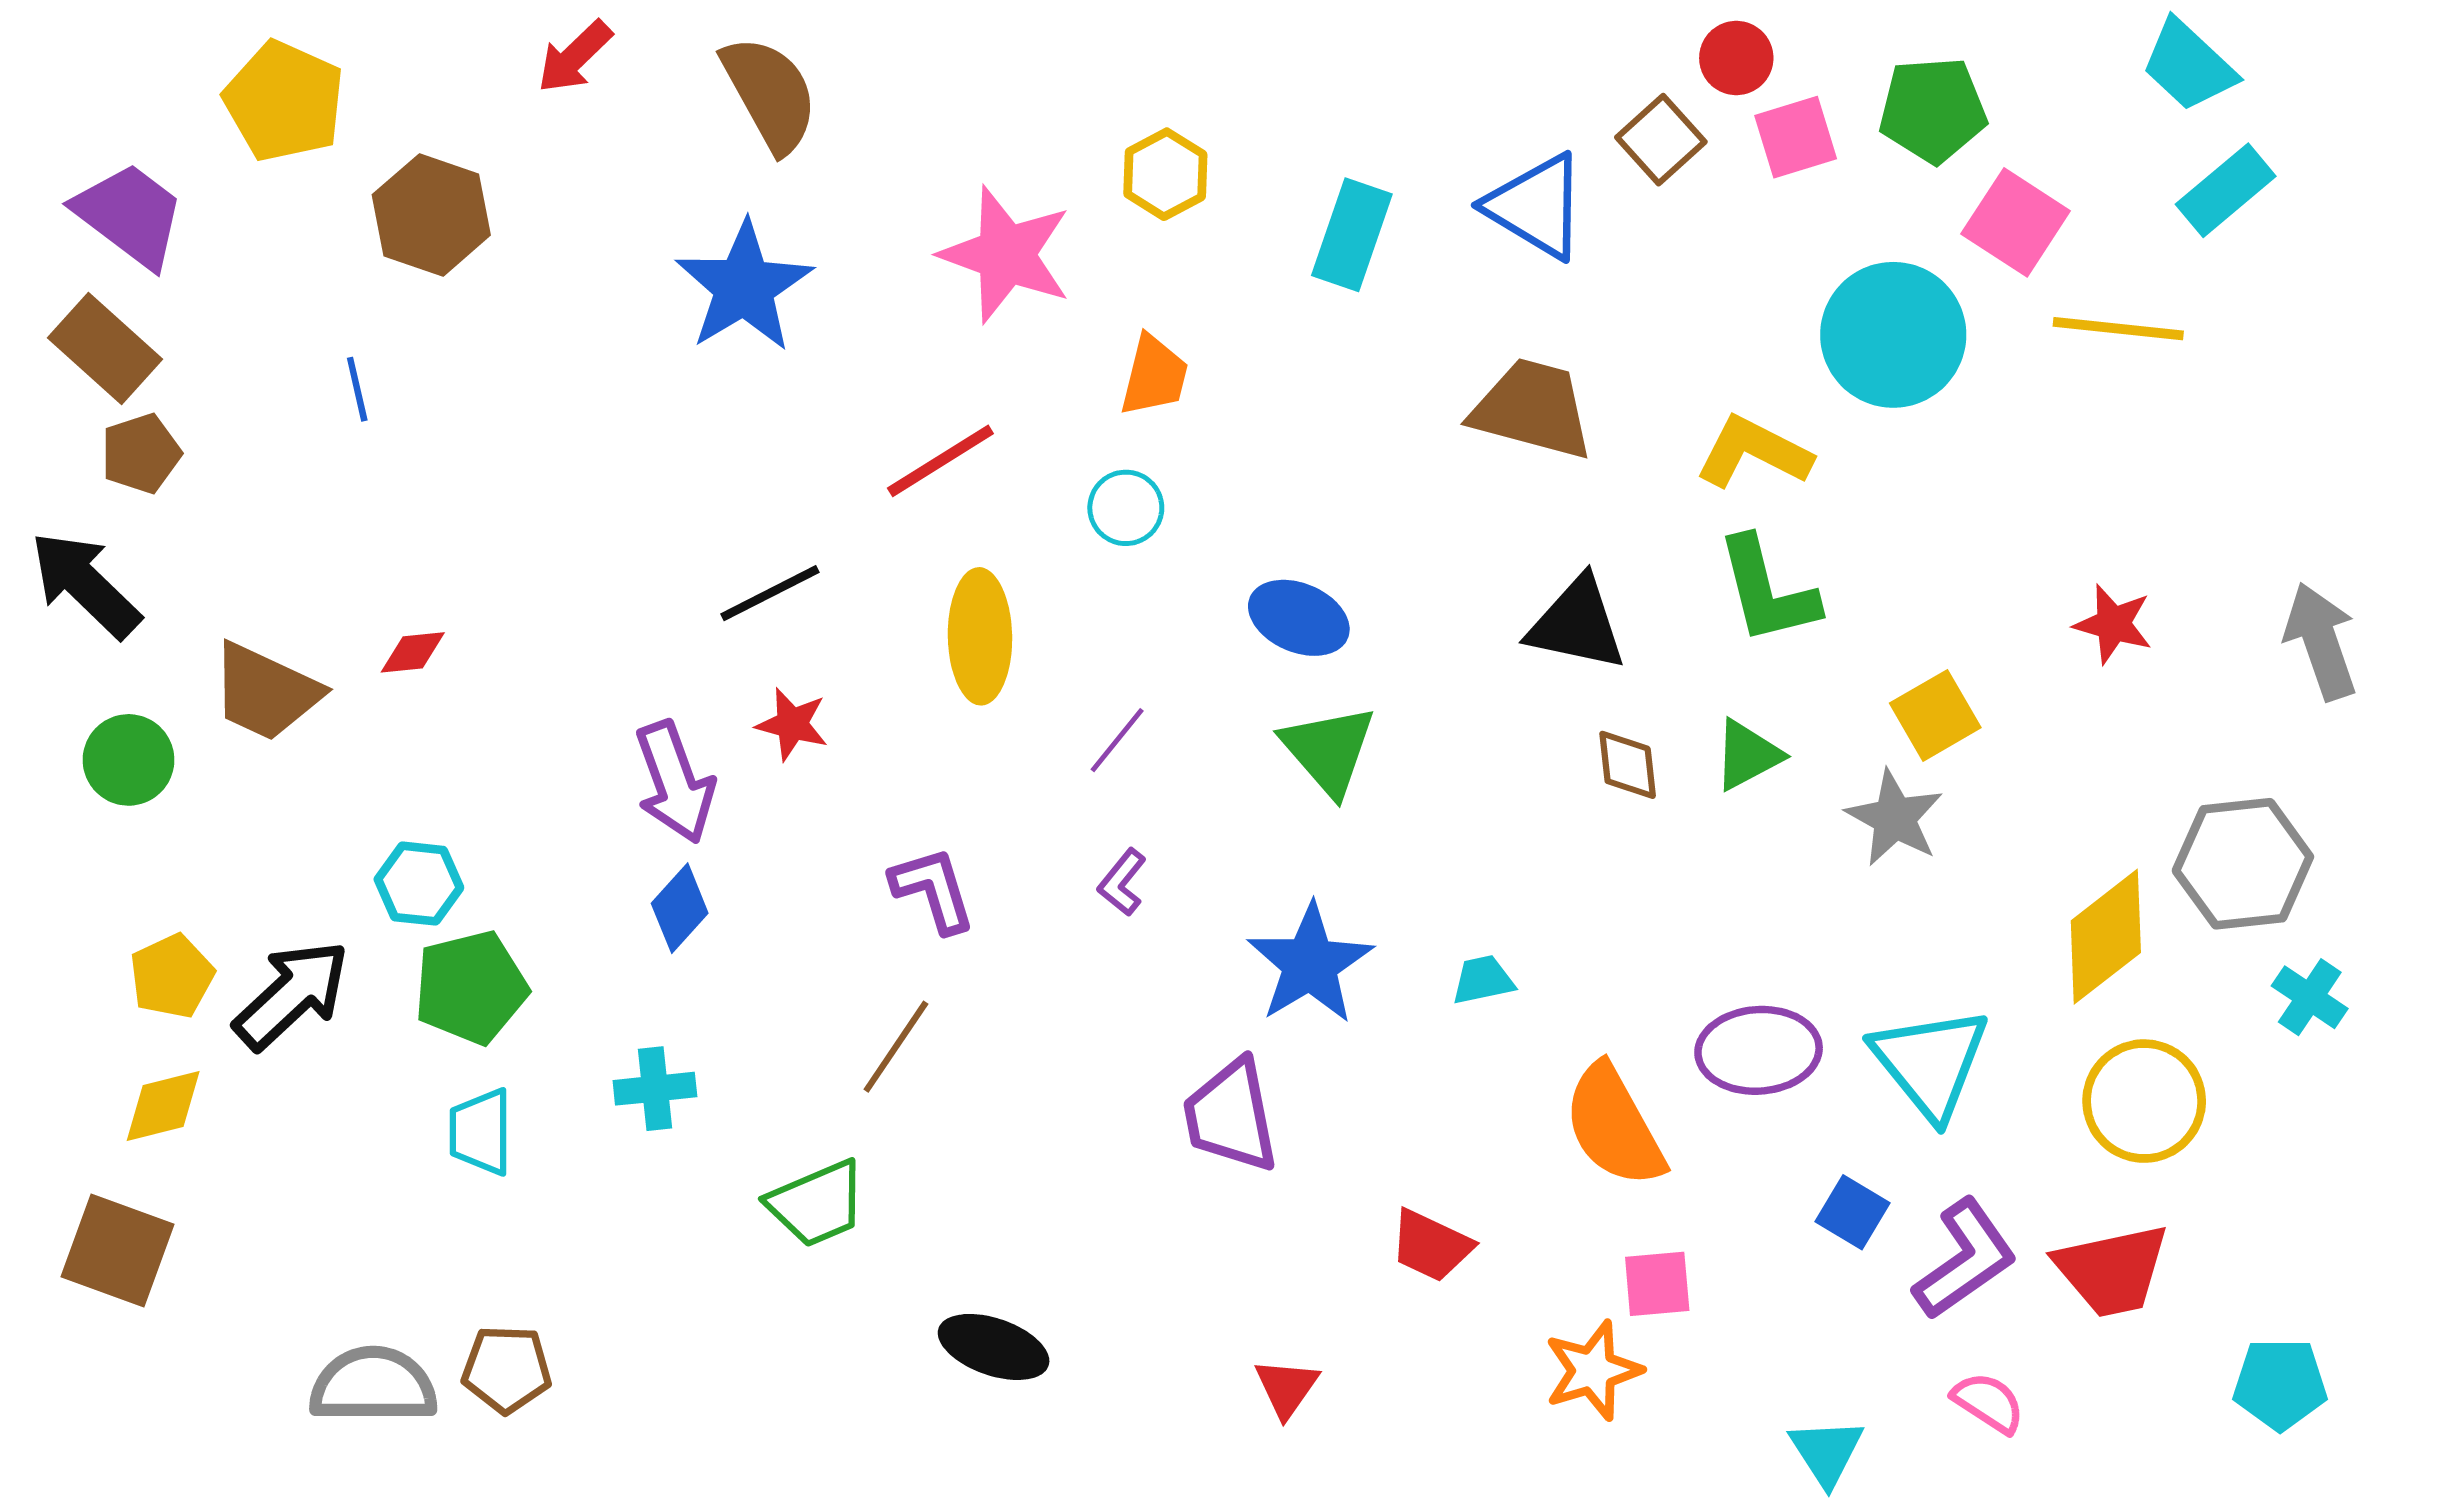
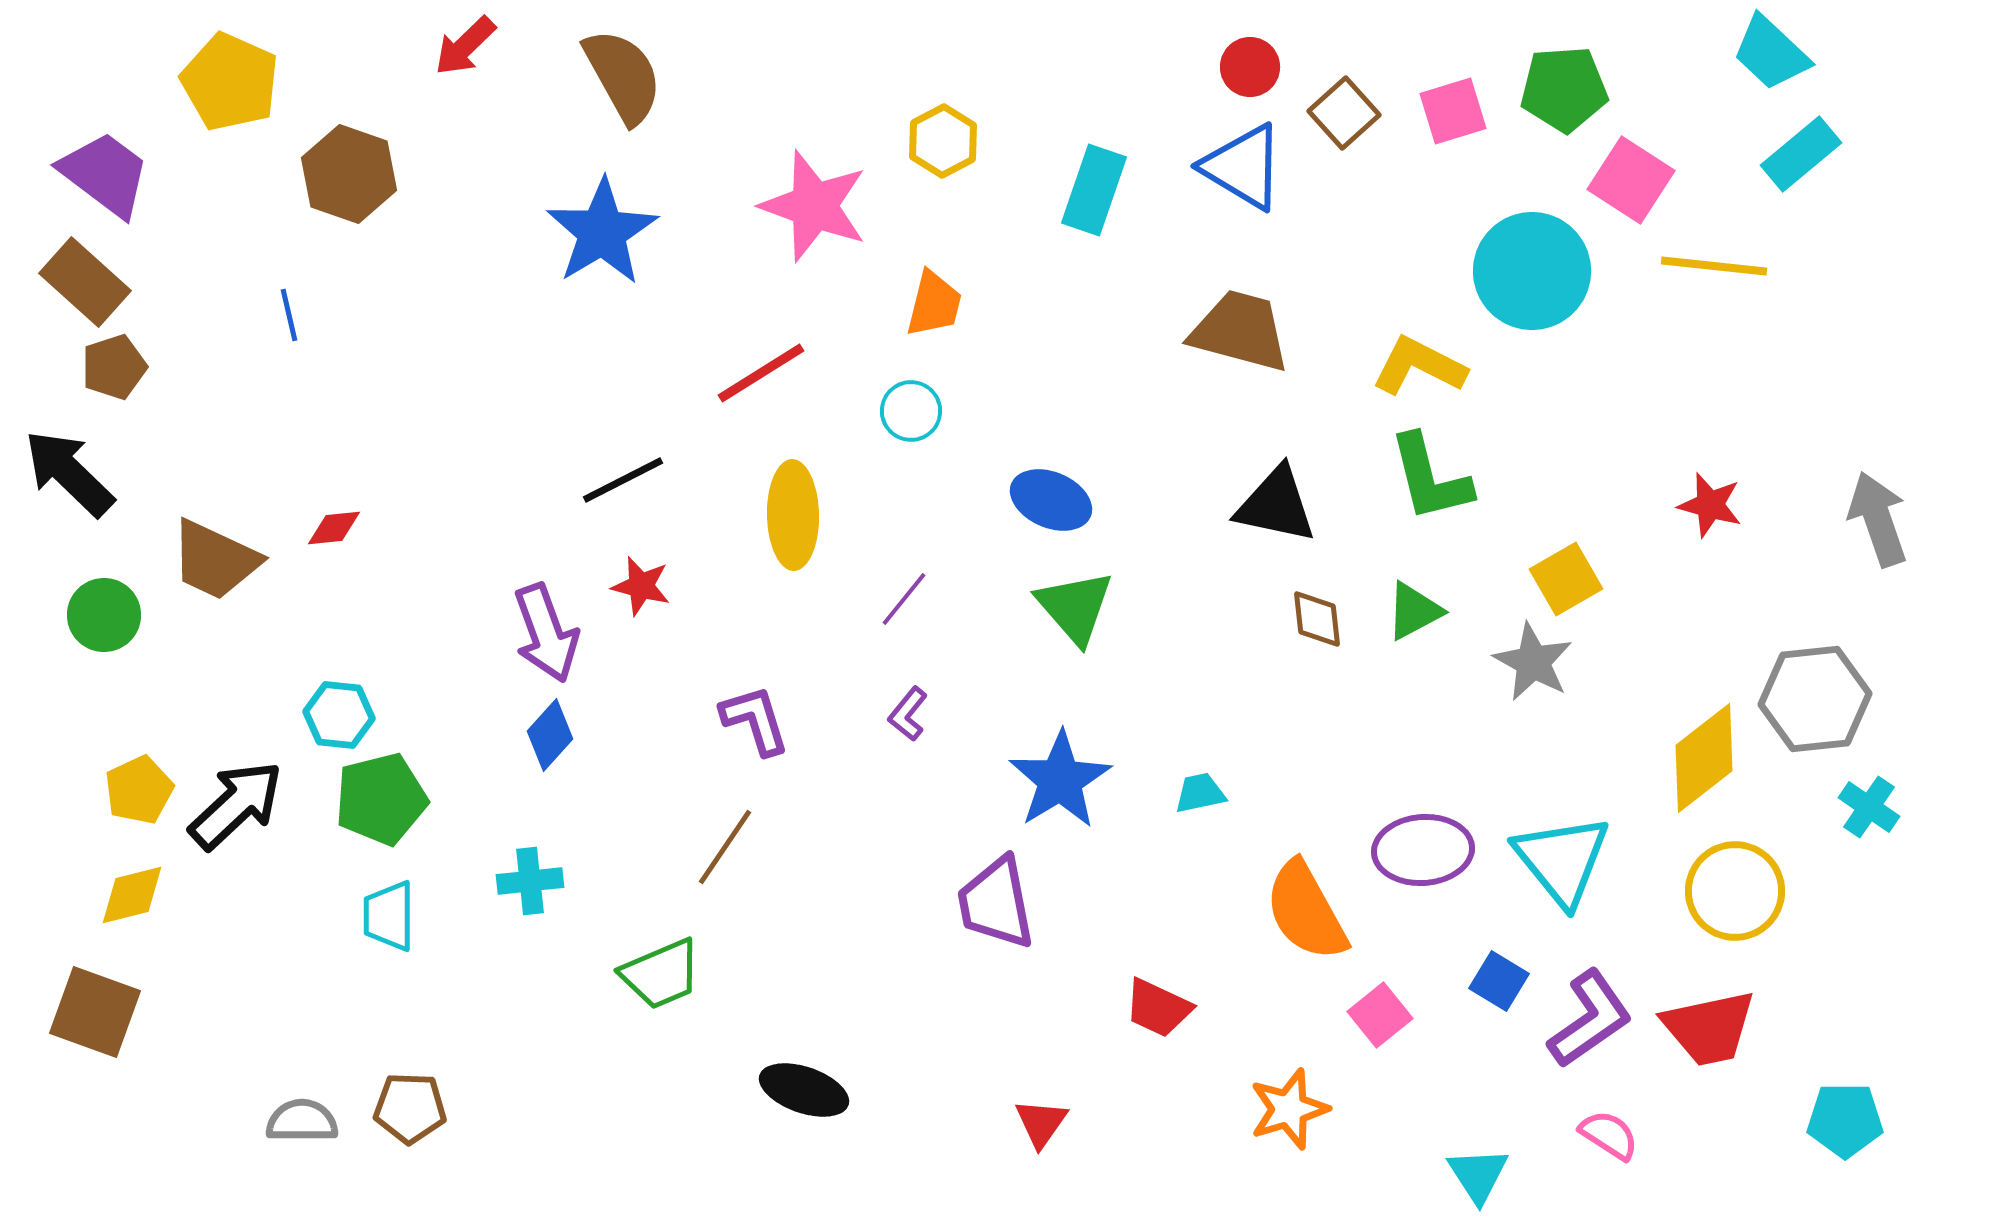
red circle: (1736, 58) -> (1250, 67), moved
pink square: (1657, 1284) -> (1380, 1015), moved, turned -34
gray semicircle: (373, 1385) -> (302, 1121), size x0.7

